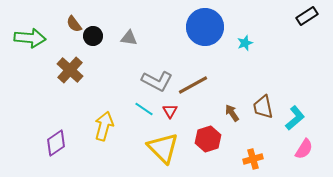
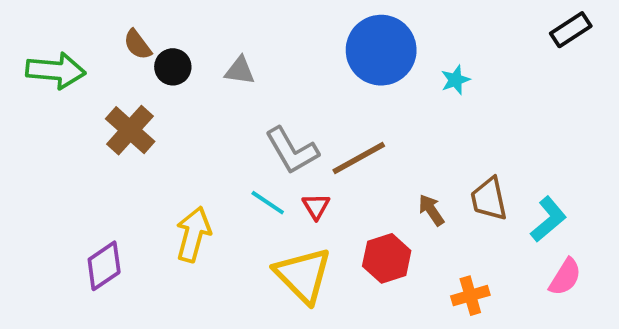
gray L-shape: (157, 81) -> (292, 151), turned 32

